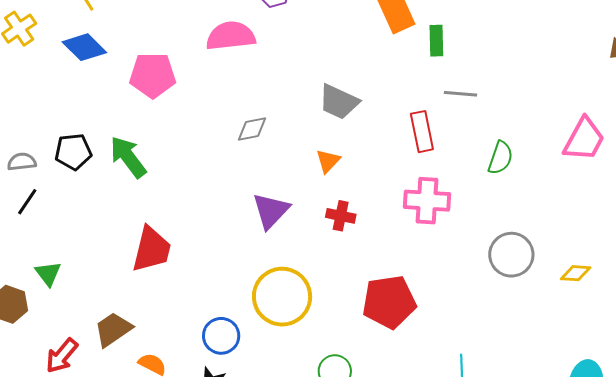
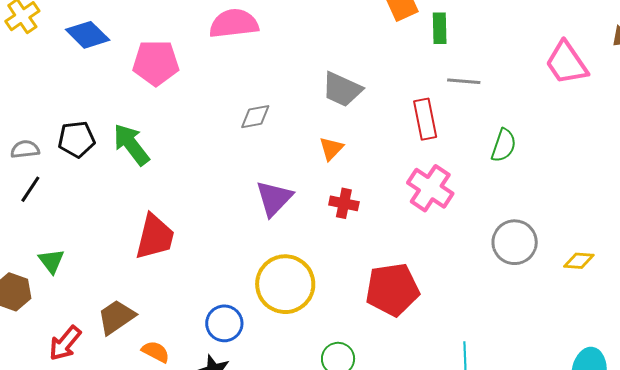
pink trapezoid: (584, 139) -> (567, 63), moved, turned 117
pink cross: (427, 201) -> (430, 188), turned 30

